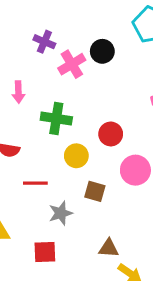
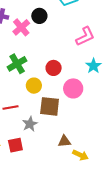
green cross: (56, 119) -> (17, 64), turned -30
brown square: (95, 191) -> (50, 106), size x1.5
red square: (45, 252) -> (15, 145), moved

